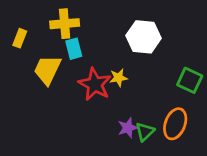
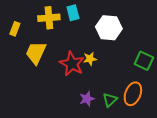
cyan rectangle: (74, 49) -> (73, 13), moved
purple star: (128, 128) -> (87, 99), moved

